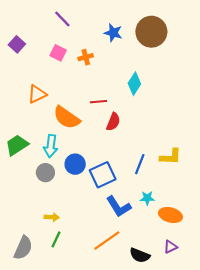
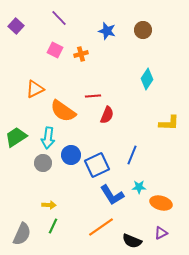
brown circle: (151, 32) -> (143, 30), size x0.6
purple square: (17, 44) -> (16, 26), moved
cyan diamond: (134, 84) -> (147, 79), moved
yellow L-shape: (170, 157) -> (169, 123), moved

